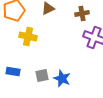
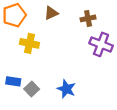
gray square: (42, 75) -> (32, 89), moved, turned -32

